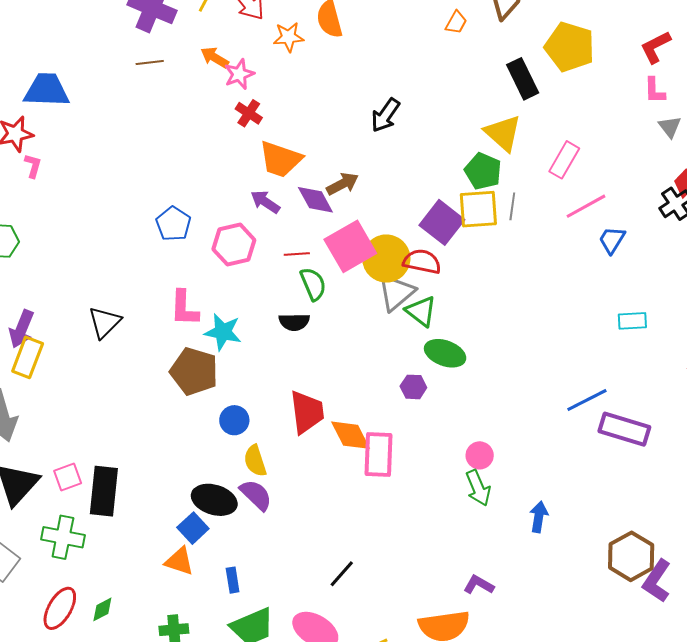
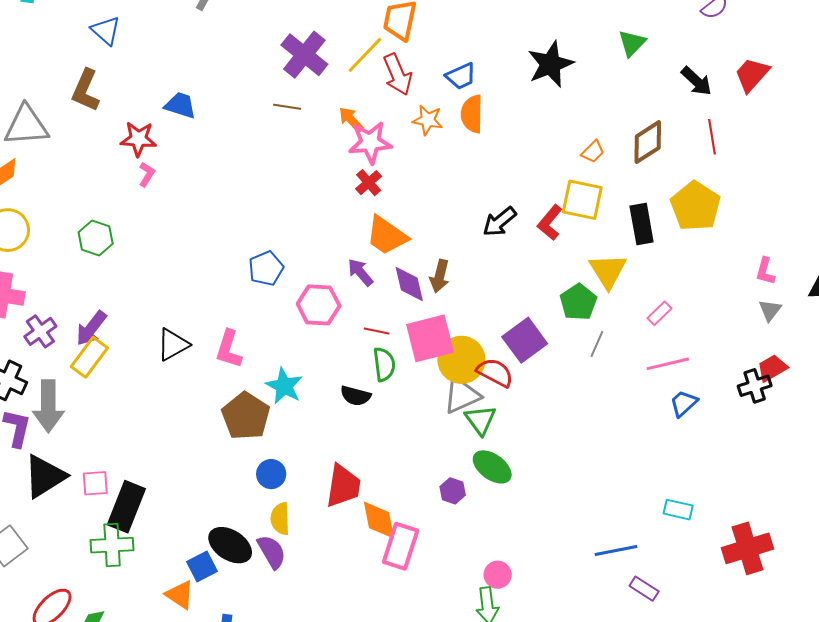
red L-shape: (655, 47) -> (550, 223), moved, turned -39
pink star: (239, 74) -> (370, 142), size x1.4
blue trapezoid: (47, 90) -> (180, 105), size x0.7
pink rectangle: (564, 160) -> (660, 313), size x0.7
brown arrow: (342, 184) -> (440, 276), turned 116
yellow square: (478, 209) -> (582, 200), moved
pink L-shape: (184, 308) -> (229, 349), moved
cyan rectangle: (632, 321) -> (678, 510), moved
purple rectangle: (624, 429) -> (644, 589), size x0.6
green cross: (63, 537) -> (112, 545), moved, turned -30

